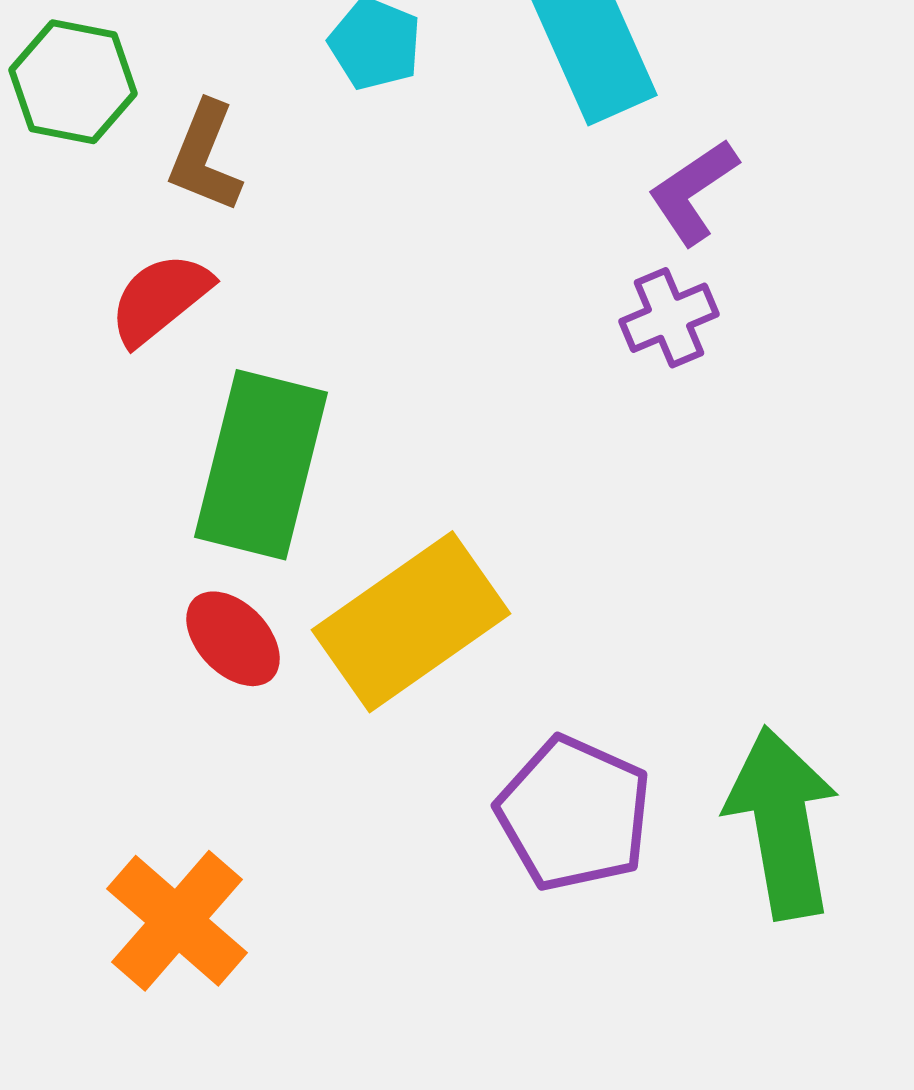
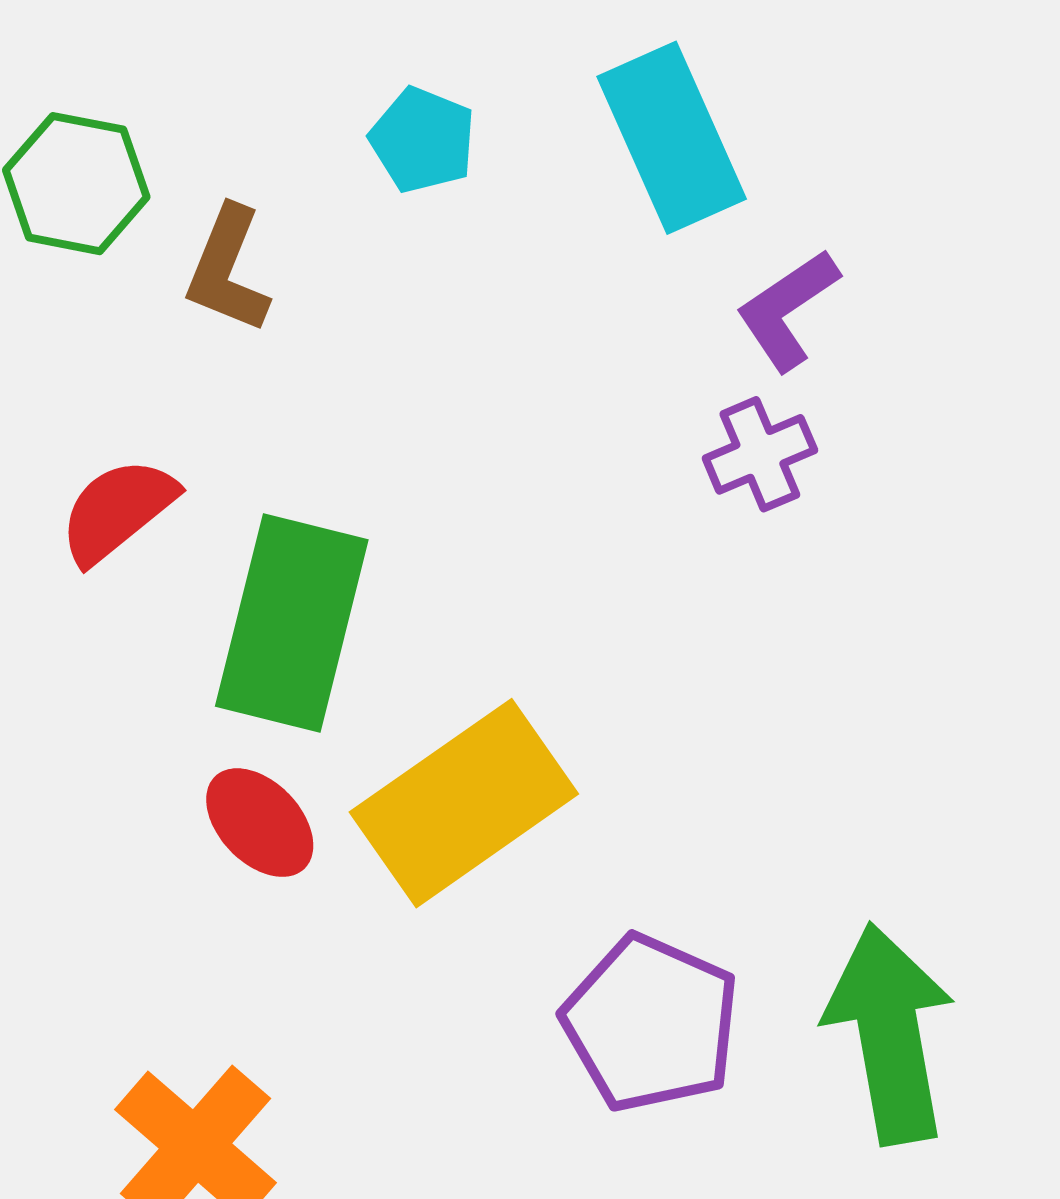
red semicircle: (160, 299) -> (117, 511), moved

